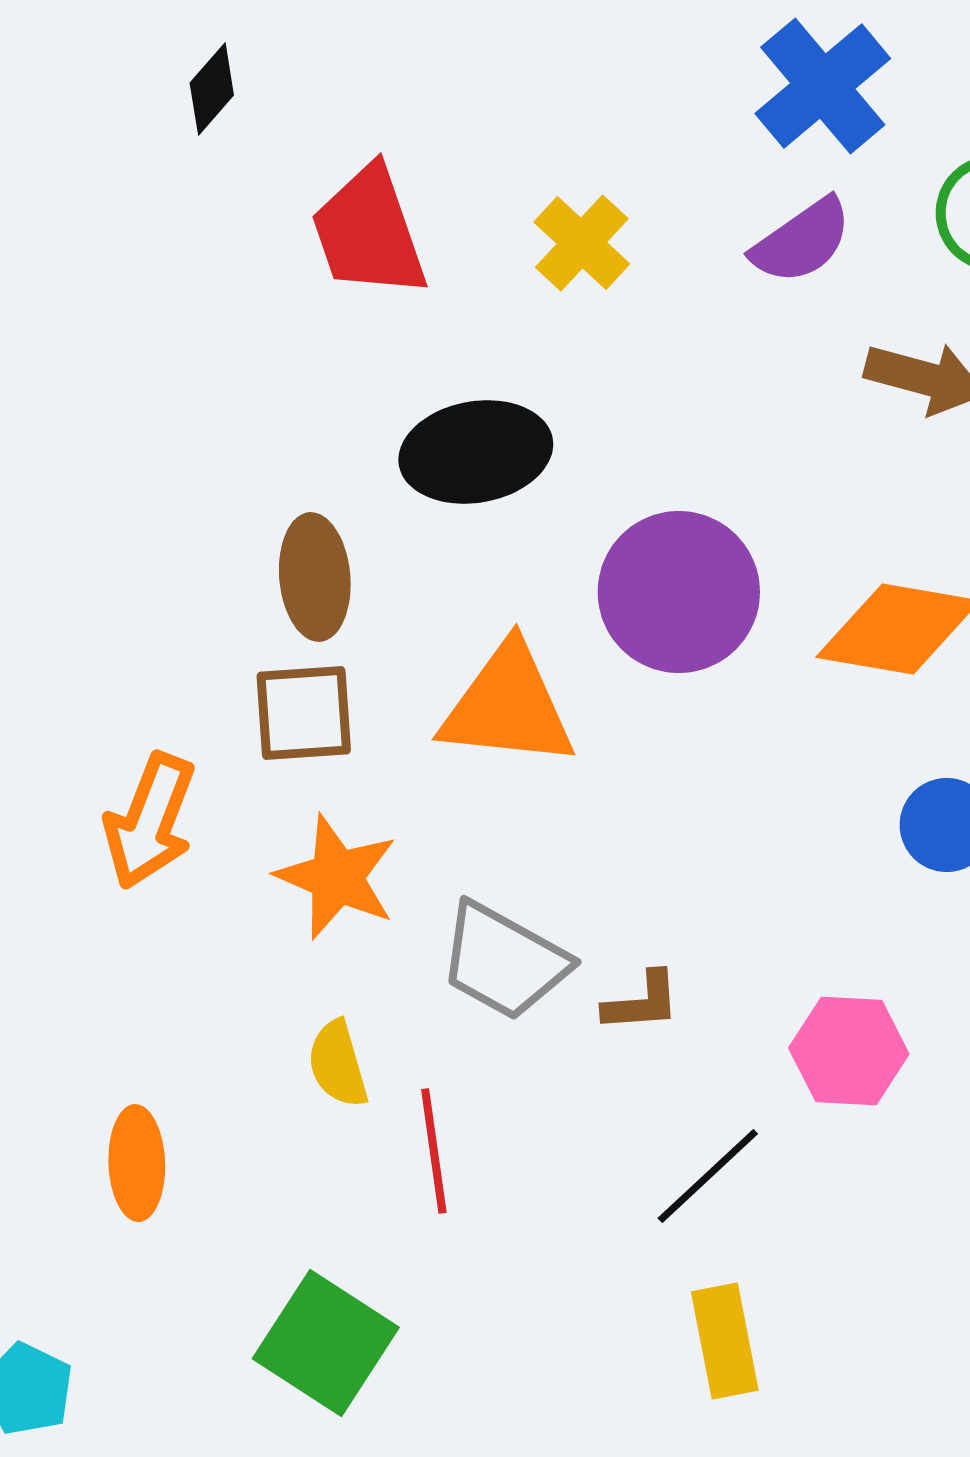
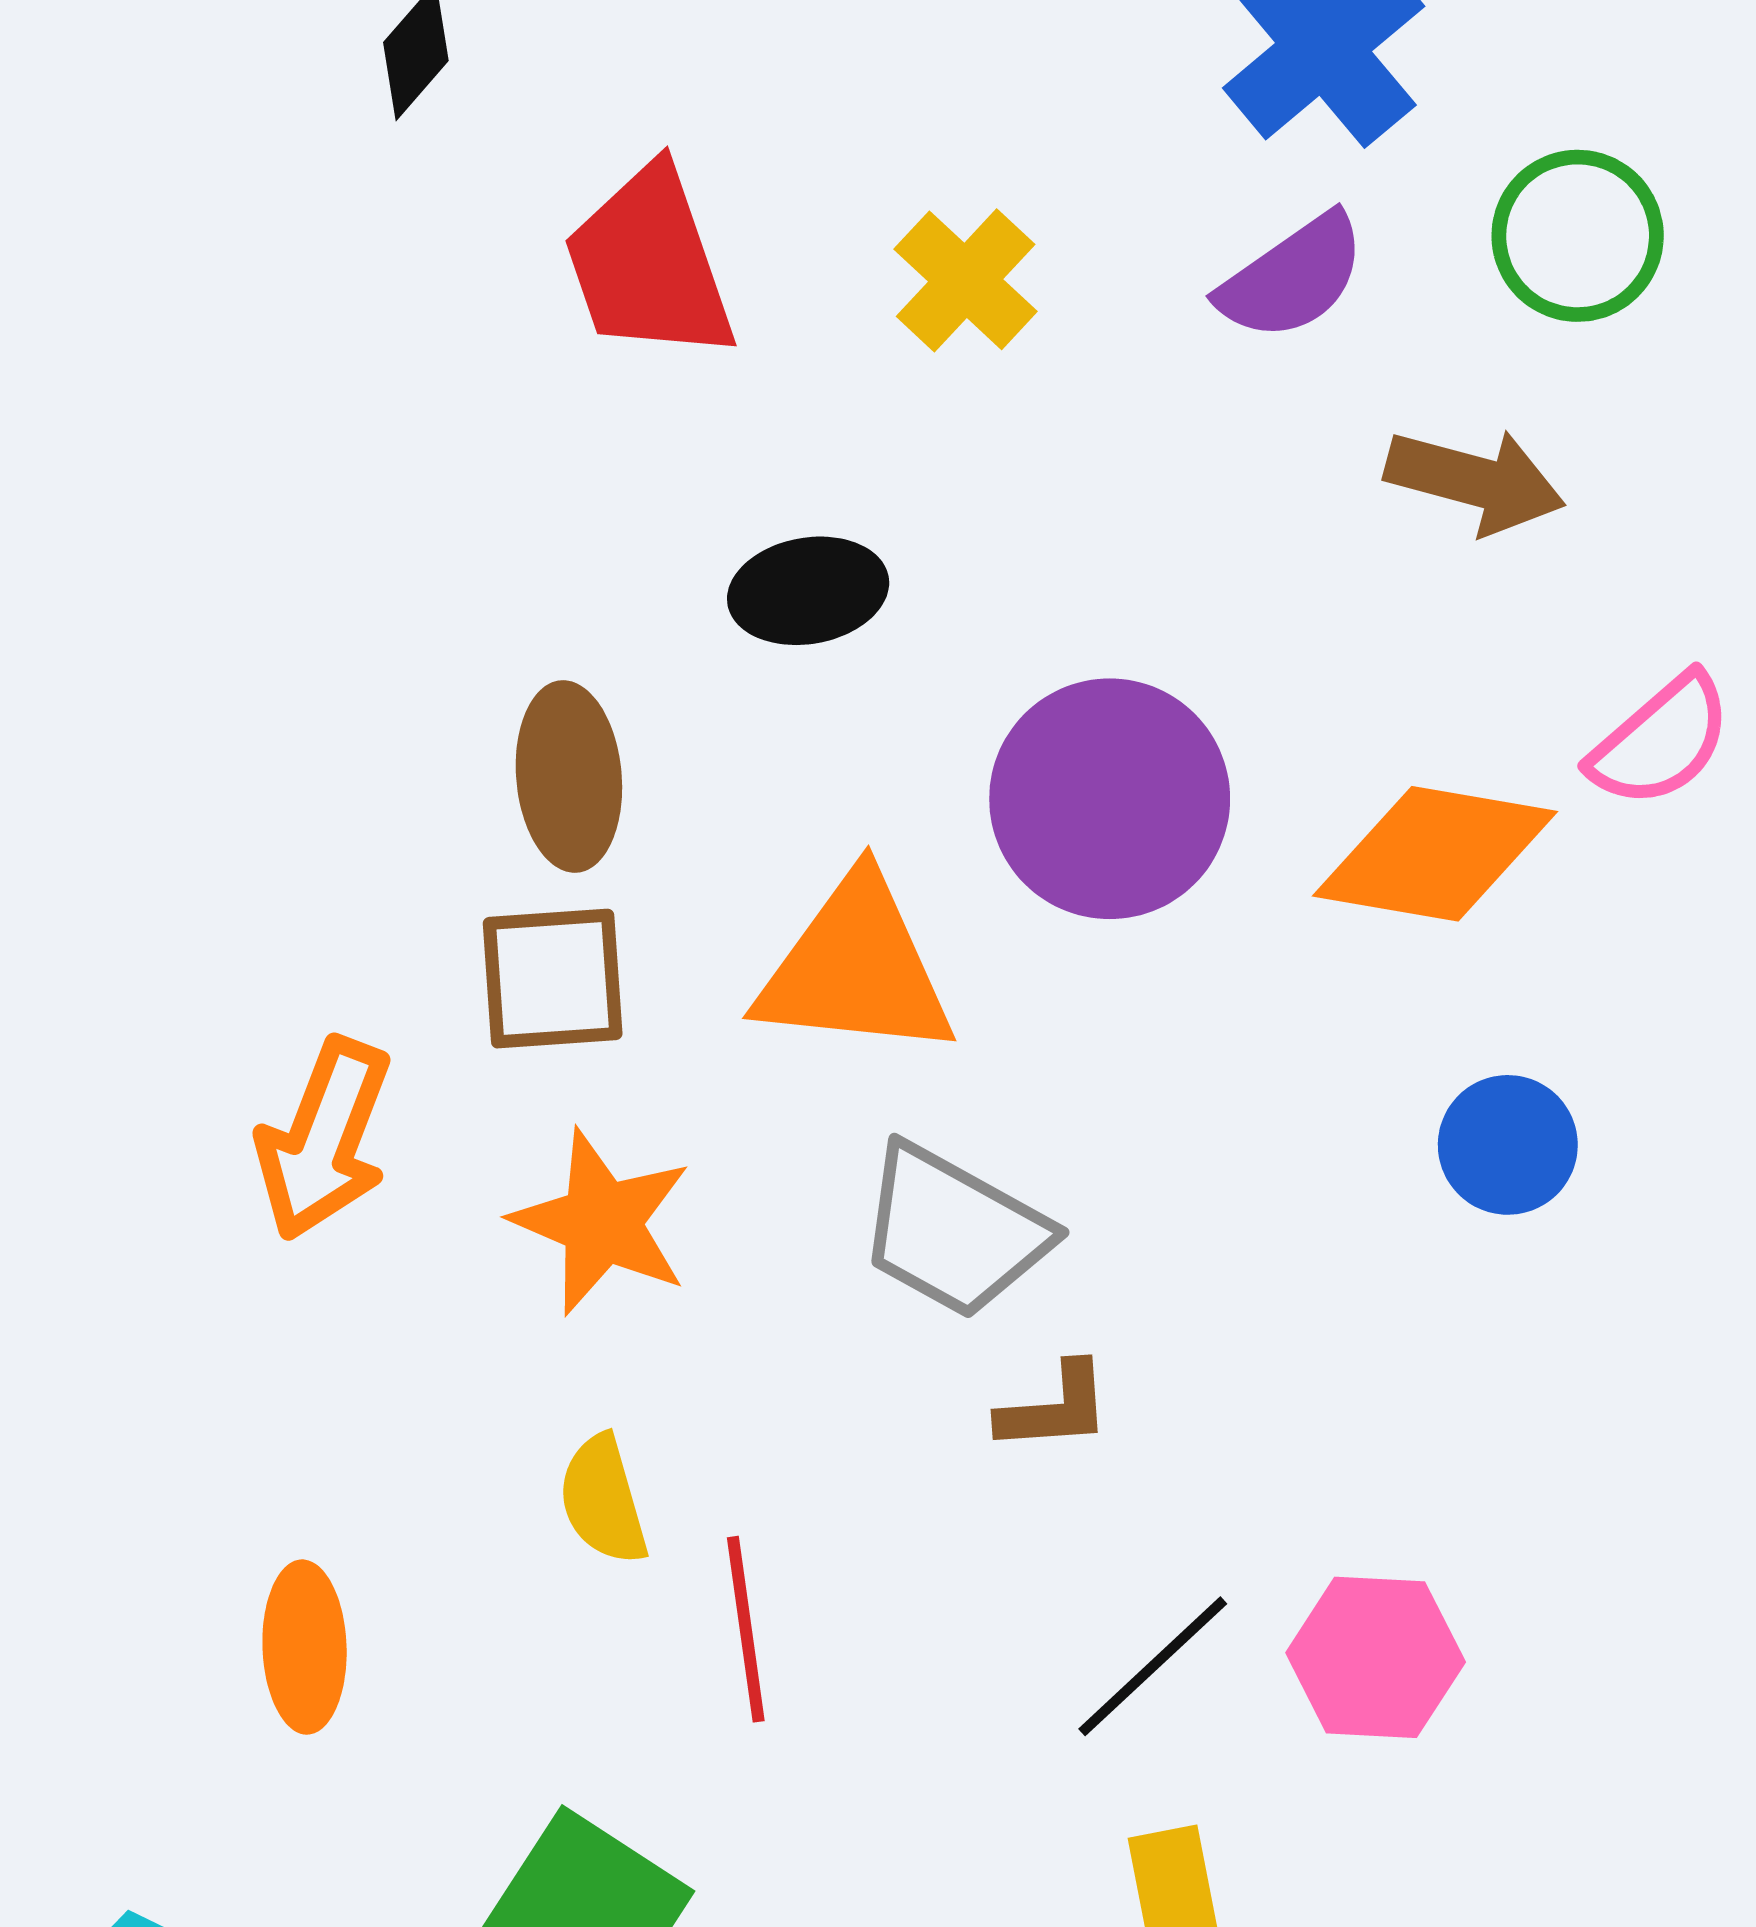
black ellipse: (476, 452) -> (808, 591), size x0.7
gray trapezoid: (504, 961) -> (954, 1231), moved
pink hexagon: (849, 1051) -> (1376, 1657), moved

